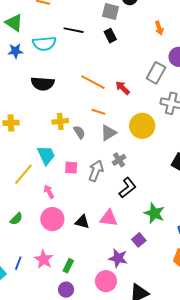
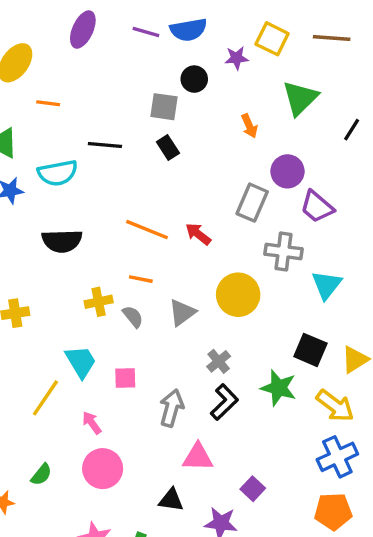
orange line: (98, 112) -> (141, 279), moved
gray cross: (119, 160) -> (219, 361), moved
gray arrow: (96, 171) -> (172, 408), moved
green star: (154, 213) -> (279, 388), moved
black triangle: (82, 222) -> (171, 500), moved

